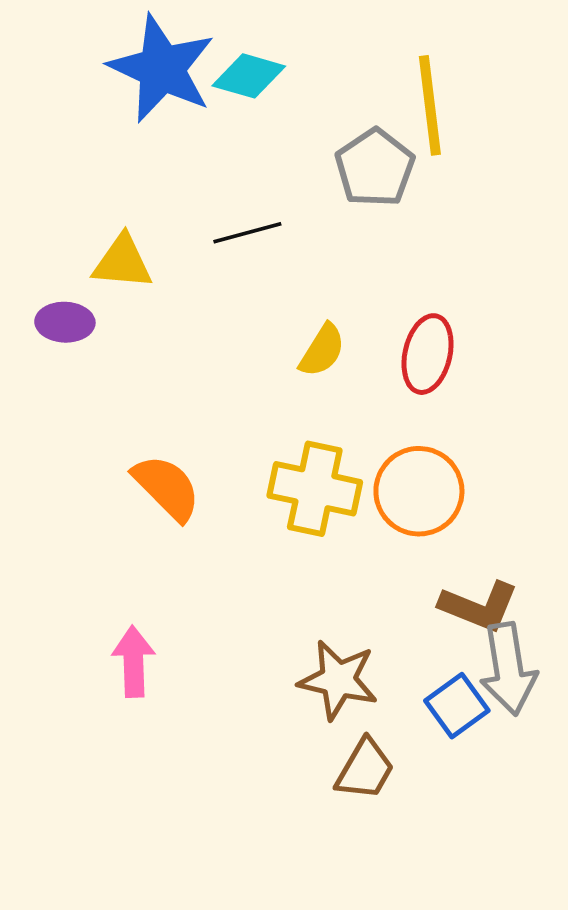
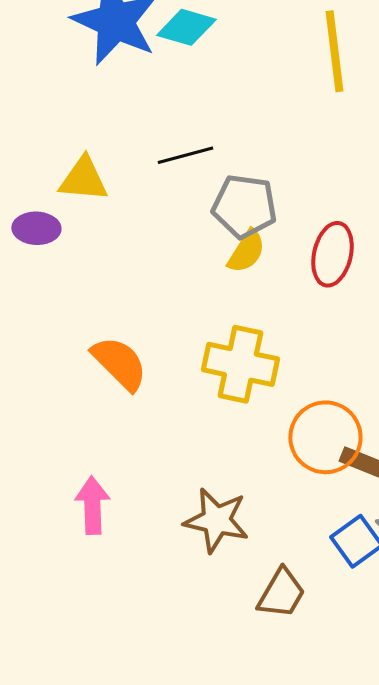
gray pentagon: (375, 168) -> (244, 206), moved, turned -30
orange circle: (419, 491) -> (325, 437), moved
brown star: (338, 680) -> (216, 520), moved

